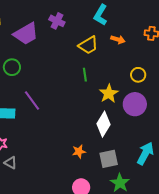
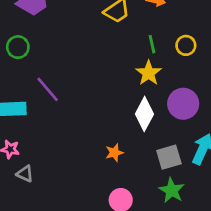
green line: (85, 75) -> (152, 44), moved
purple circle: (135, 104) -> (183, 104), moved
gray square: (109, 159) -> (169, 157), moved

